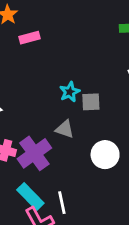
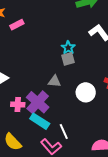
cyan star: (70, 92) -> (68, 48), moved
cyan rectangle: (30, 197) -> (40, 121), moved

